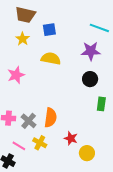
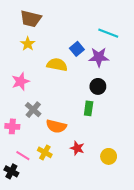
blue square: (49, 30) -> (77, 49), moved, turned -32
green rectangle: (101, 104) -> (89, 108), moved
orange semicircle: (51, 118) -> (56, 126), turned 96
gray cross: (29, 121) -> (33, 110), moved
yellow circle: (87, 153) -> (109, 156), moved

